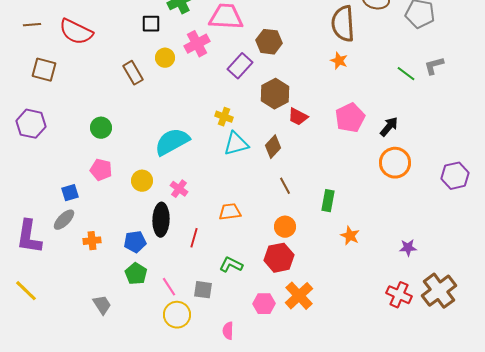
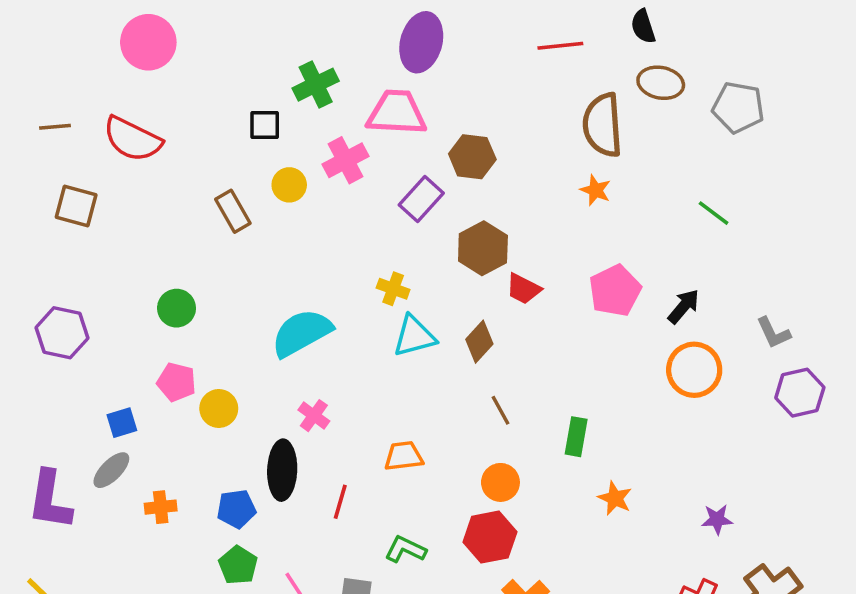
gray L-shape: (434, 66) -> (773, 333), moved, turned -100
purple hexagon: (31, 124) -> (62, 333), moved
yellow circle: (142, 181) -> (219, 408), moved

